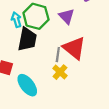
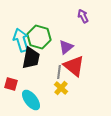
purple triangle: (67, 16) -> (66, 47), moved, turned 35
cyan arrow: (16, 20) -> (21, 40), size x1.6

